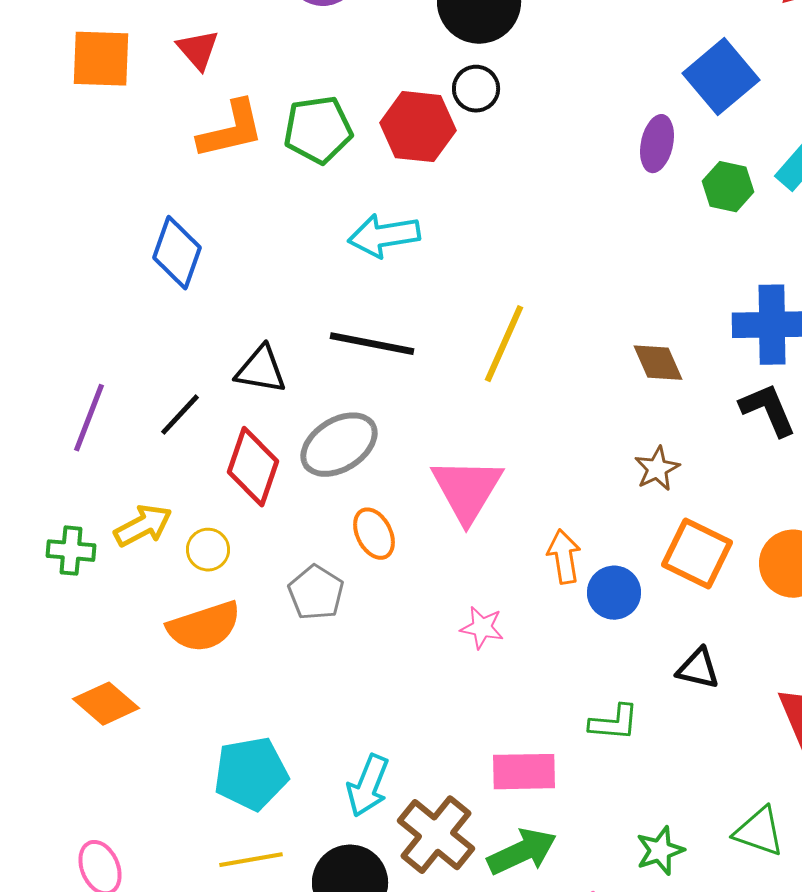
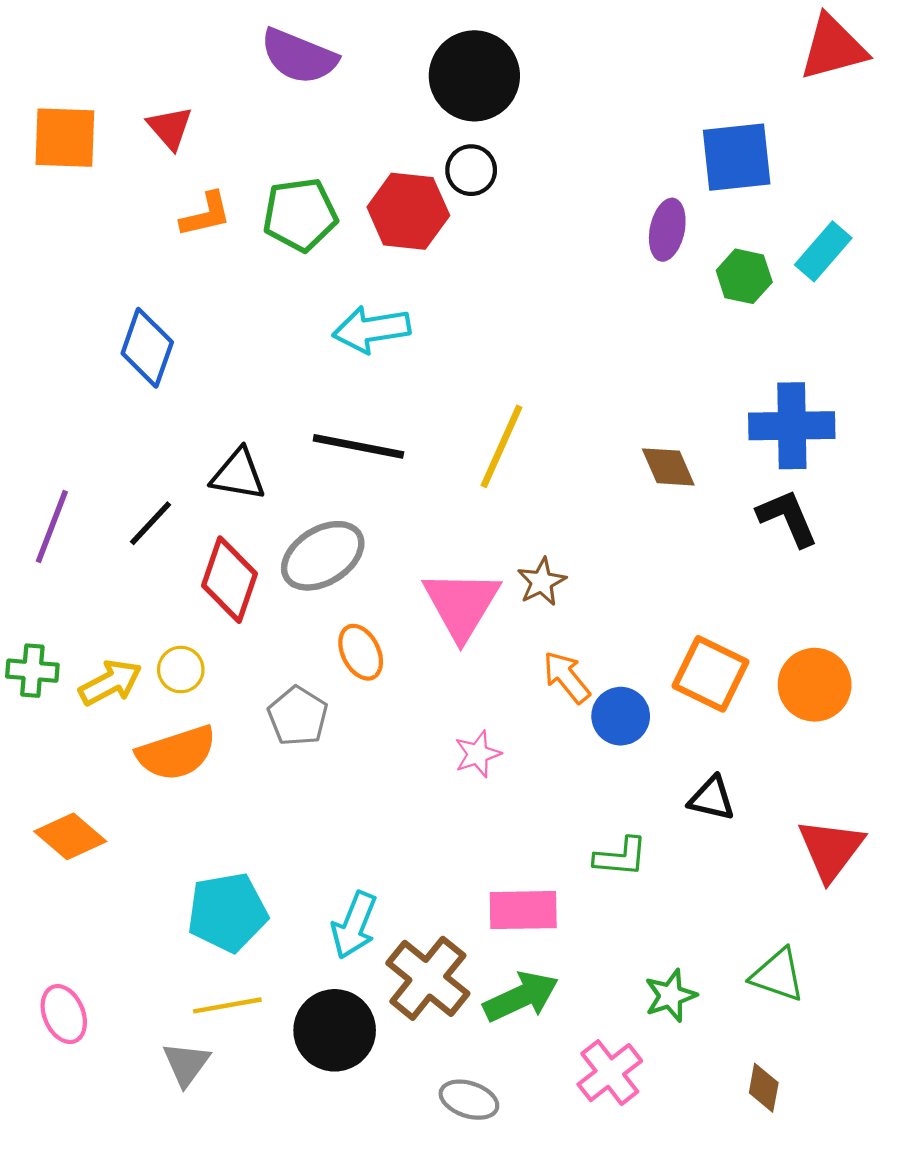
blue square: (721, 77) -> (737, 157), turned 34
orange L-shape: (231, 130) -> (206, 215), size x0.7
brown star: (657, 469) -> (542, 582), moved
yellow arrow: (143, 526) -> (110, 683), moved
orange arrow: (564, 557) -> (566, 677), turned -30
pink star: (482, 628) -> (478, 754), turned -30

